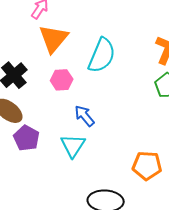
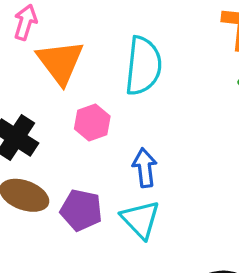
blue arrow: (84, 116) -> (145, 168), turned 50
purple pentagon: (26, 138) -> (81, 210), moved

